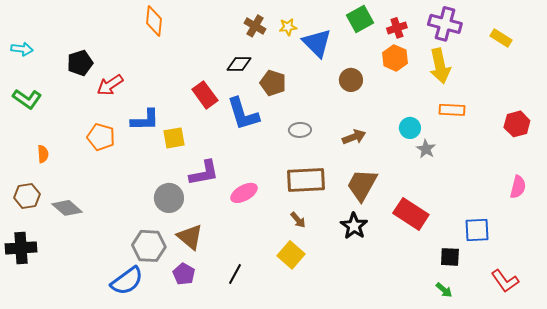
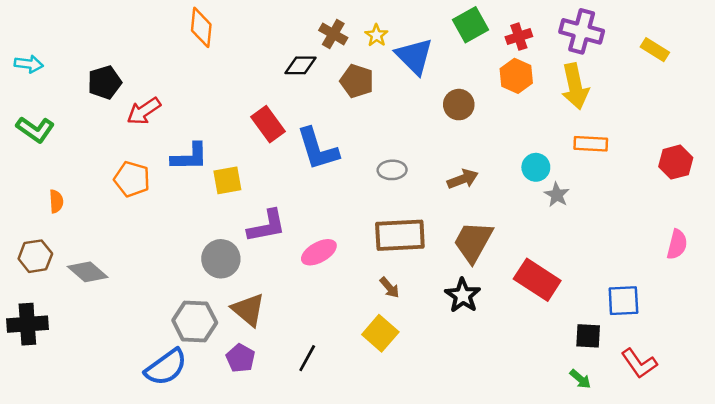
yellow star: (288, 27) -> (376, 35), turned -30
black diamond: (239, 64) -> (301, 65), moved
brown pentagon: (273, 83) -> (357, 81), moved
red L-shape: (505, 281) -> (639, 363), moved

